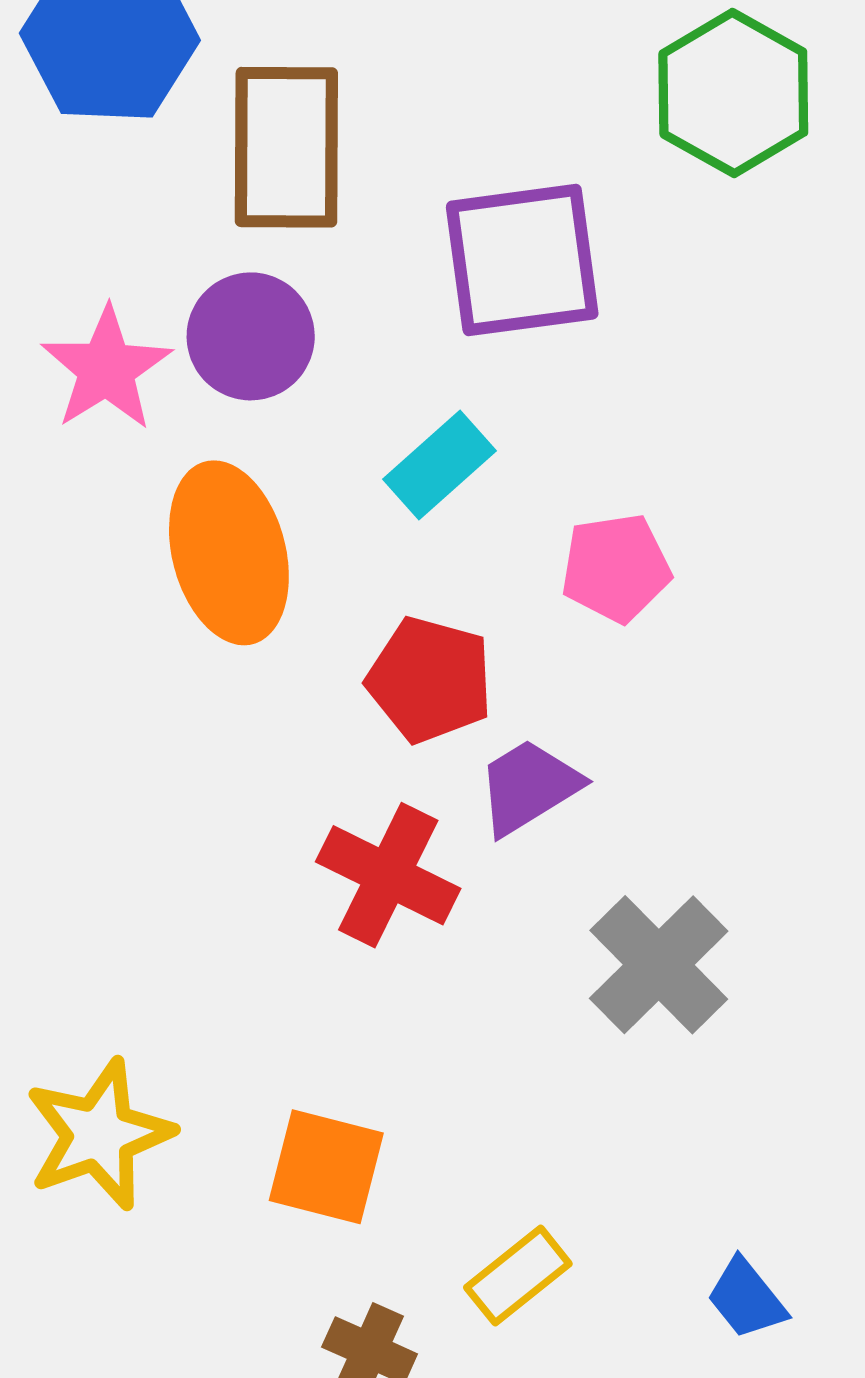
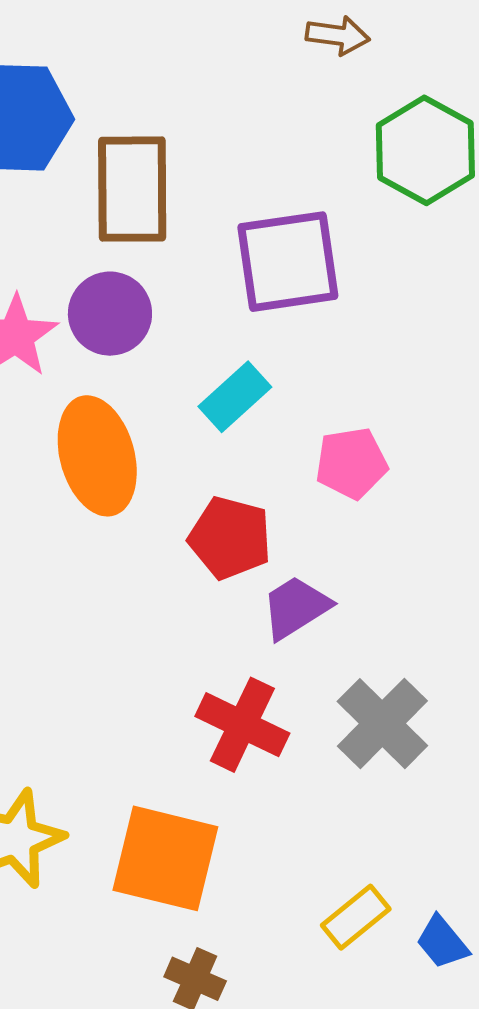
red cross: (388, 875) -> (242, 725), moved
orange square: (326, 1167) -> (165, 858), size x1.4
yellow rectangle: (518, 1276) -> (356, 917), moved

